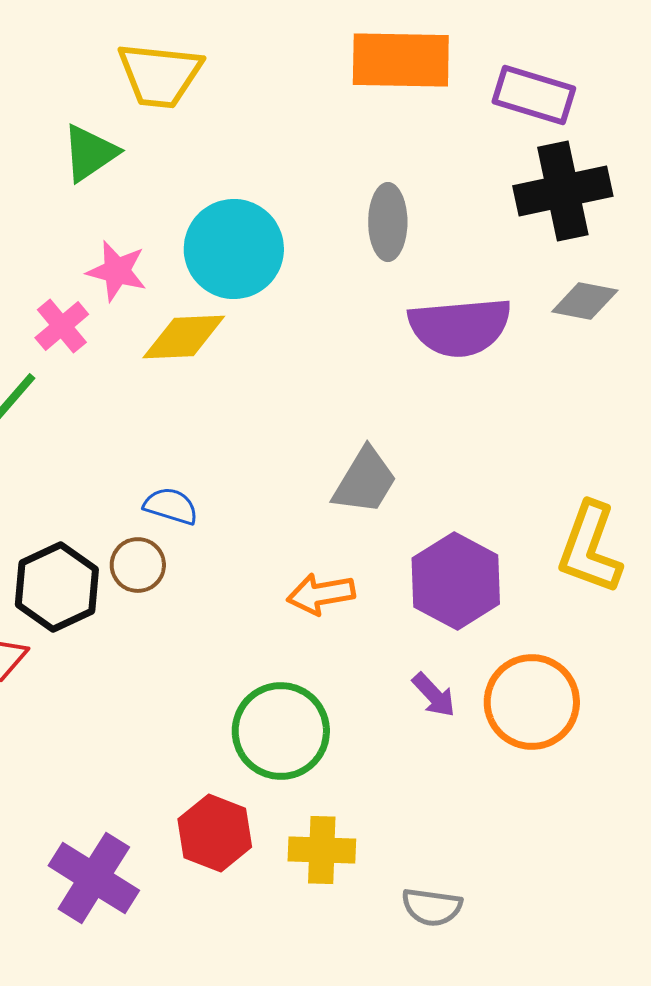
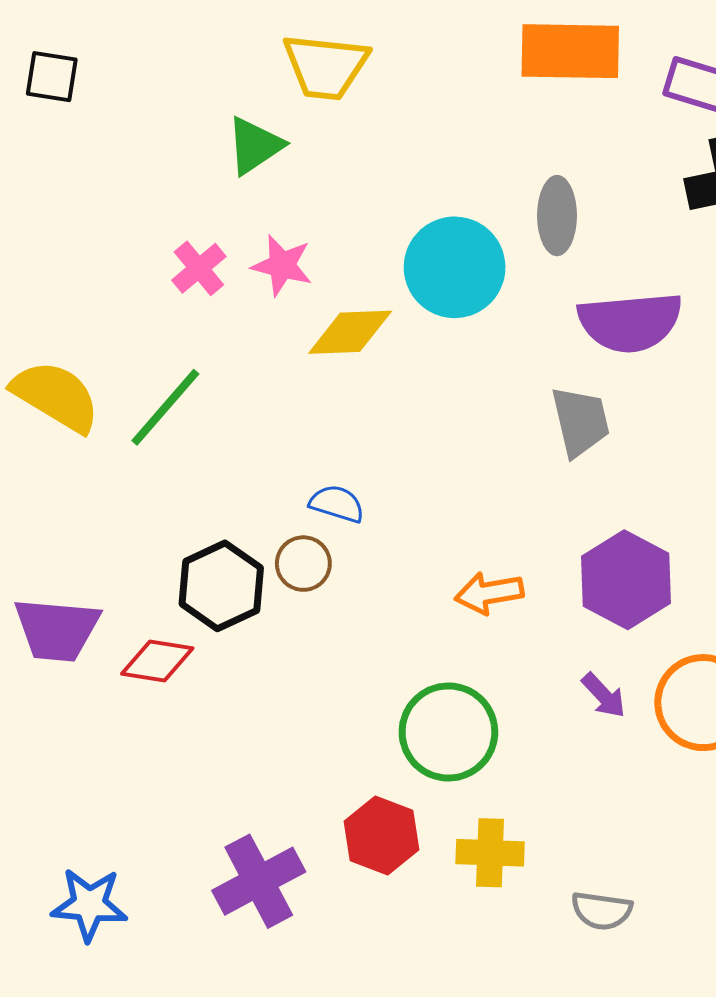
cyan circle: (234, 249) -> (455, 267), moved
pink cross: (62, 326) -> (199, 268), moved
gray trapezoid: (365, 481) -> (580, 422), moved, turned -44
purple cross: (94, 878) -> (259, 881), turned 30

